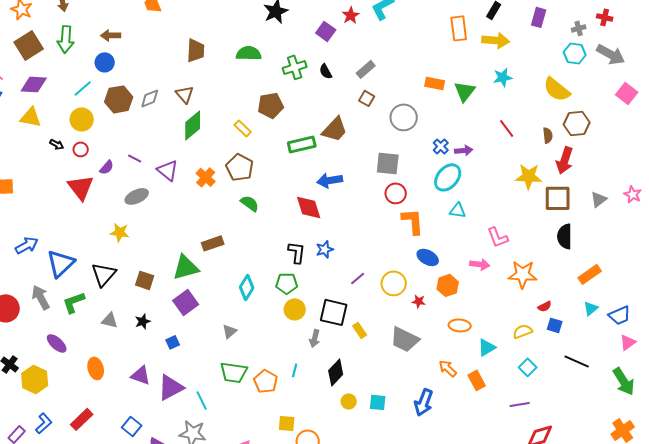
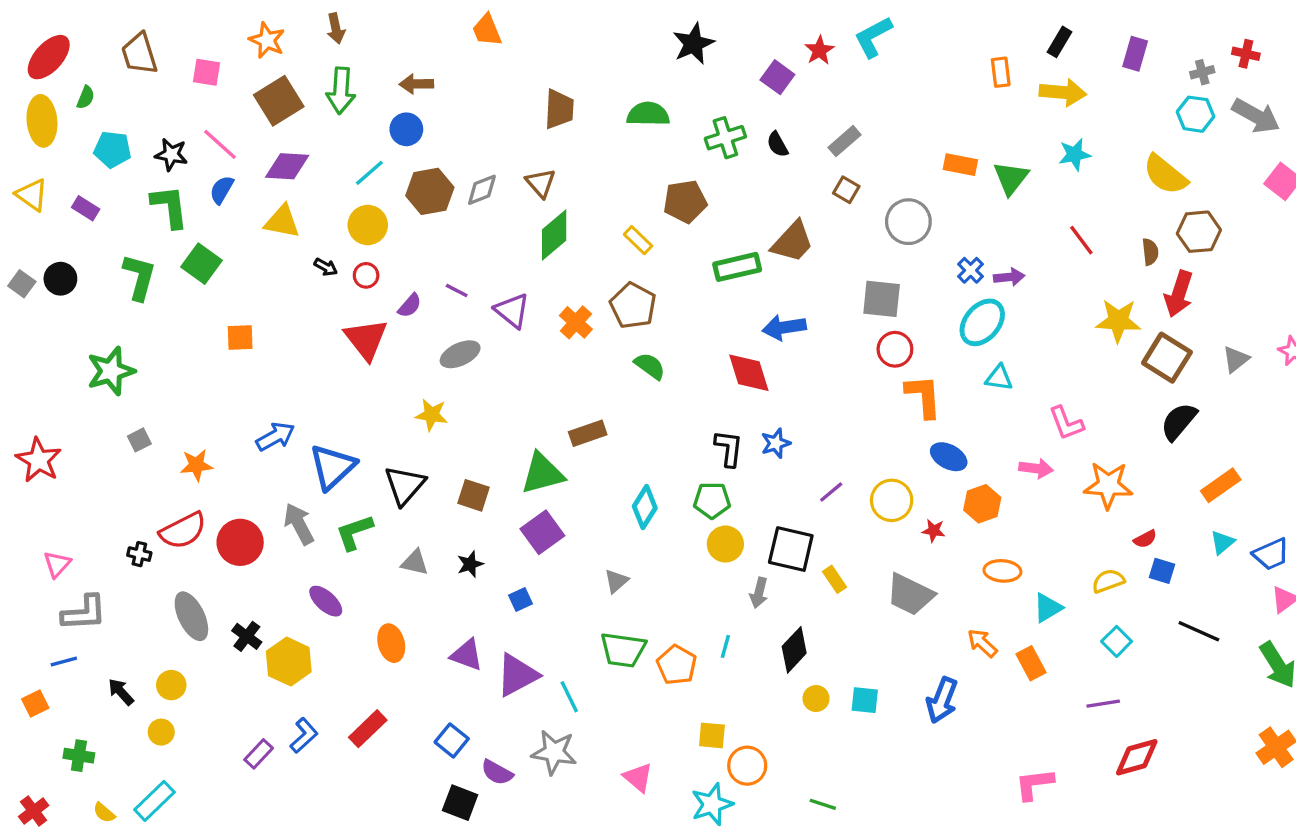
orange rectangle: (459, 28) -> (1001, 72), size x0.7
brown square: (558, 198) -> (1167, 358), turned 32
black semicircle: (565, 236) -> (1179, 421), turned 40

